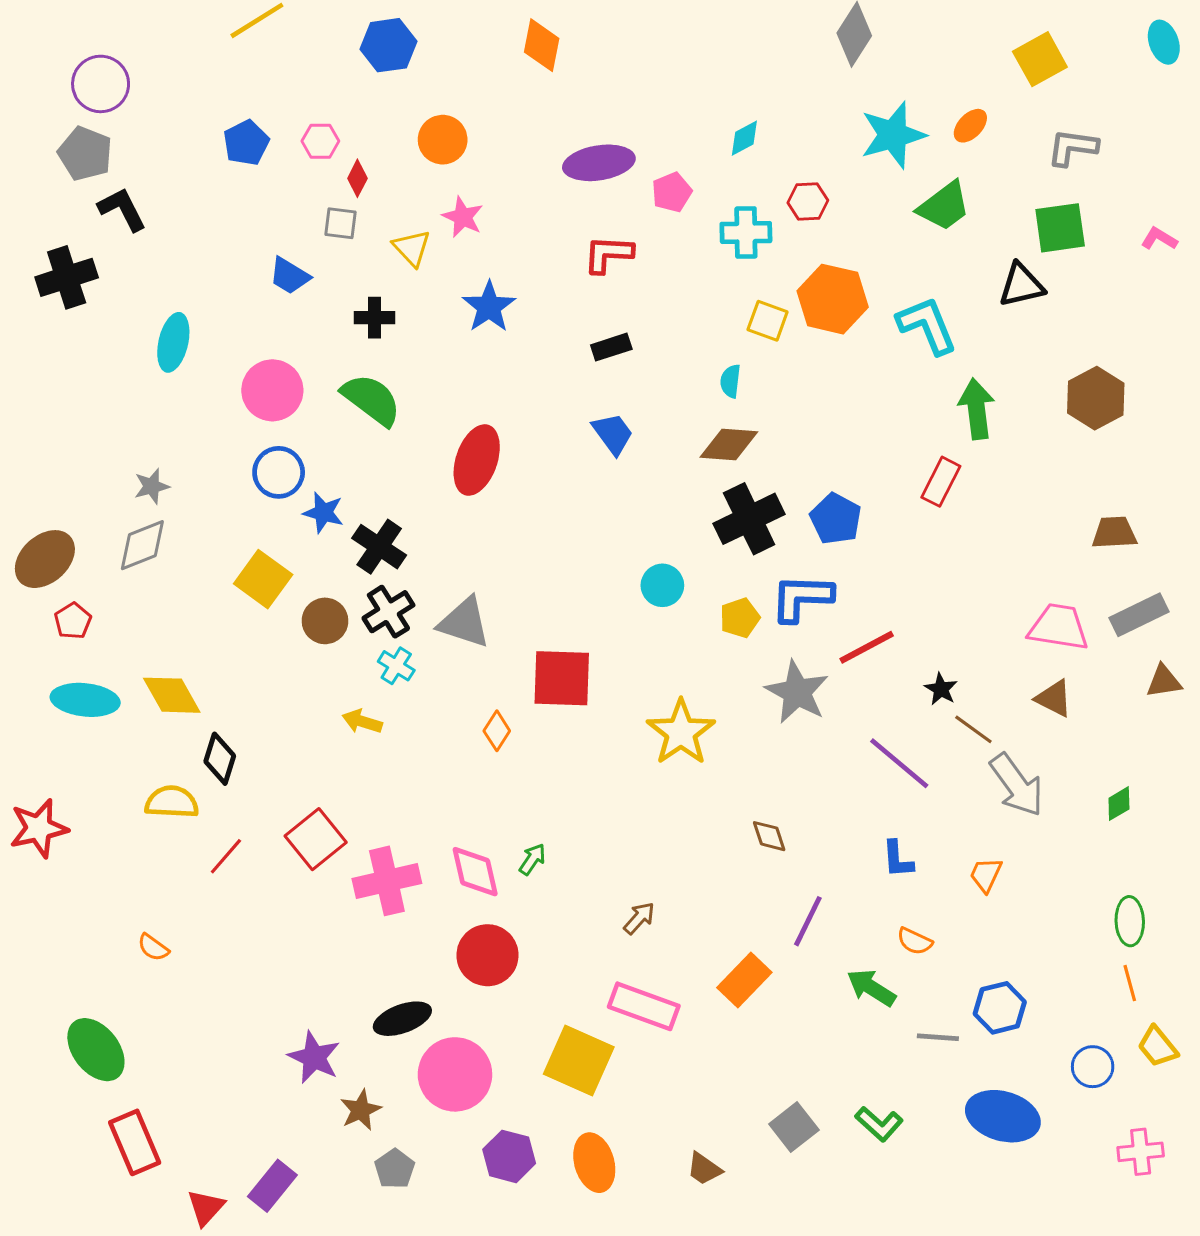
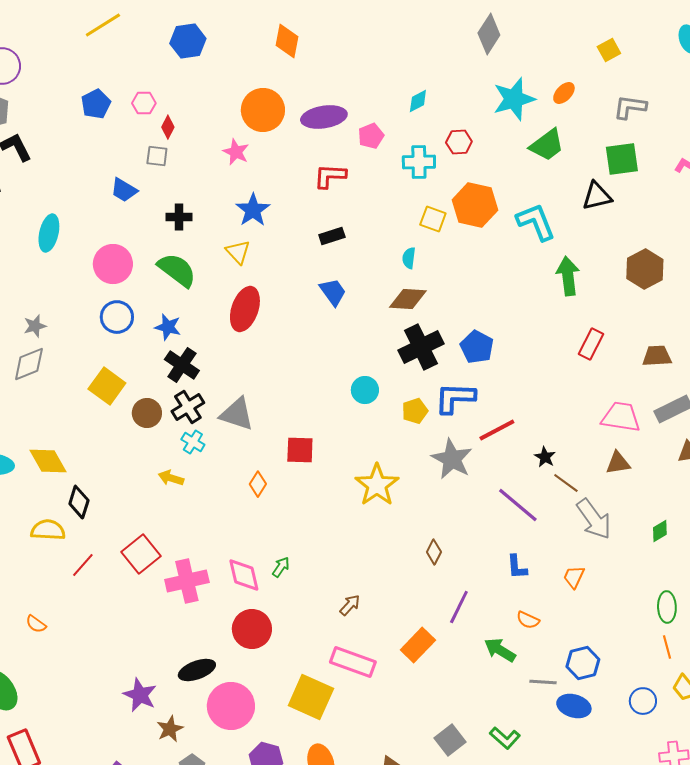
yellow square: (1040, 59) -> (609, 50), size x0.7
orange circle: (443, 140) -> (263, 110), moved, size x1.4
yellow triangle: (412, 248) -> (238, 252), moved
red rectangle: (941, 482) -> (591, 344), moved
blue star: (323, 513) -> (168, 327), moved
red square: (562, 678) -> (300, 450), size x0.7
brown triangle: (1054, 698) -> (618, 463), turned -36
brown diamond: (769, 836) -> (434, 552), turned 45
blue ellipse: (1003, 1116) -> (574, 706), moved, size x0.7

